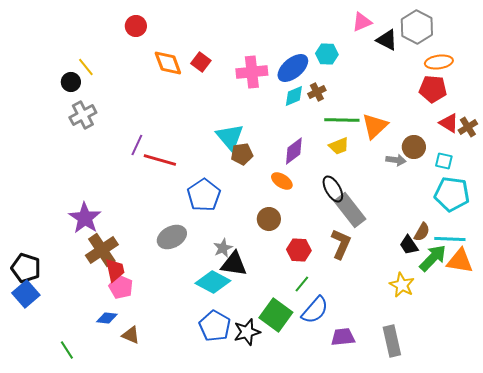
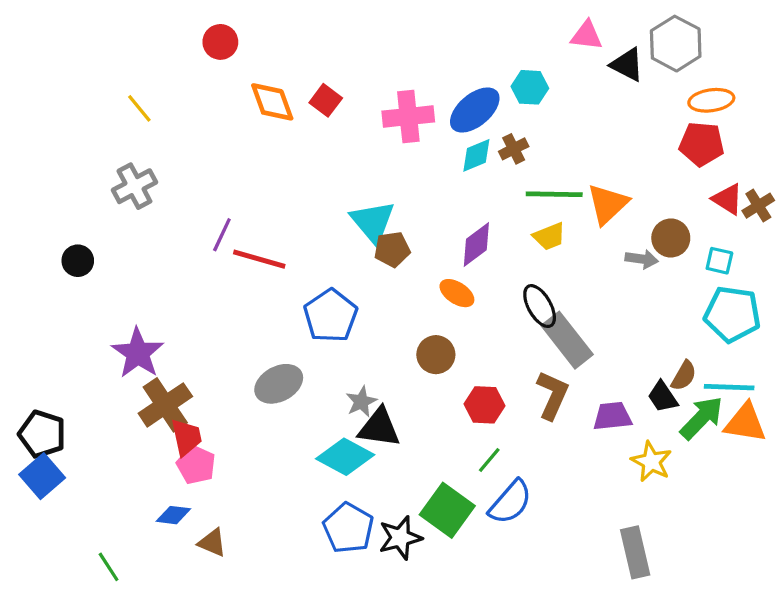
pink triangle: (362, 22) -> (587, 35), turned 30
black circle: (71, 82) -> (78, 261), moved
purple trapezoid: (343, 337) -> (612, 416), moved

